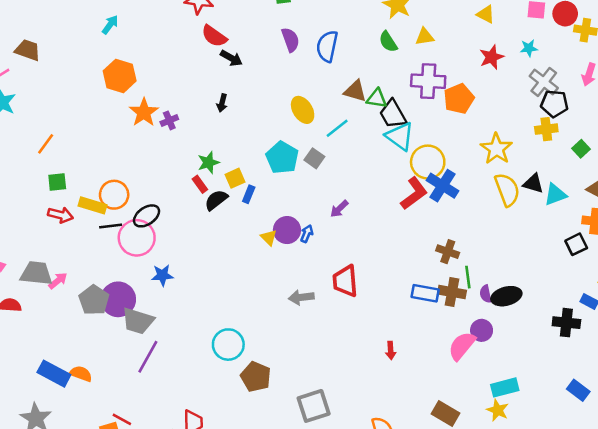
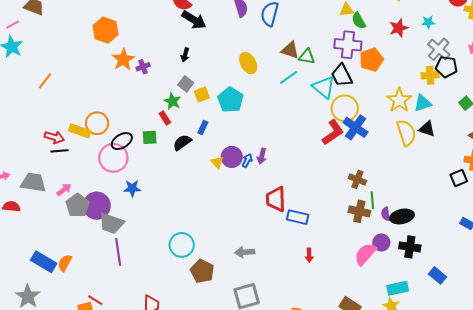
green semicircle: (388, 42) -> (359, 21), moved
black arrow: (231, 58) -> (194, 20), size x1.4
black trapezoid: (393, 114) -> (342, 75), moved
cyan line: (337, 128) -> (289, 77), moved
yellow cross: (546, 129) -> (430, 75), moved
gray square: (314, 158) -> (186, 84), moved
green star: (208, 163) -> (172, 101), turned -30
yellow square: (235, 178) -> (202, 94), moved
green square: (57, 182) -> (150, 137), moved
cyan triangle: (555, 195) -> (423, 103), moved
black semicircle: (216, 200) -> (182, 142), moved
purple arrow: (339, 209) -> (262, 156), moved, turned -35
black line: (111, 226) -> (59, 151), moved
pink arrow: (58, 281) -> (64, 190), moved
blue rectangle: (425, 293) -> (298, 217), moved
gray arrow: (301, 297) -> (245, 252), moved
black cross: (566, 323) -> (410, 247), moved
purple line: (148, 357) -> (118, 252), turned -40
orange semicircle: (81, 374) -> (65, 263), turned -84
blue rectangle: (578, 390) -> (438, 275), moved

